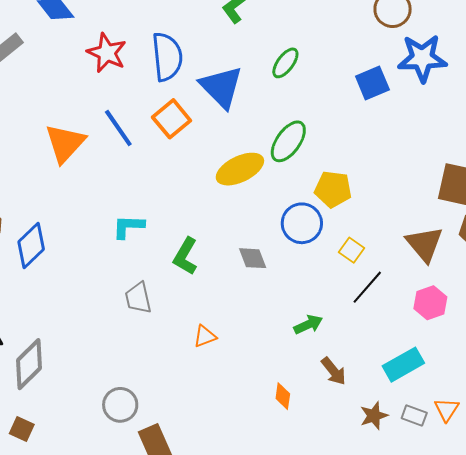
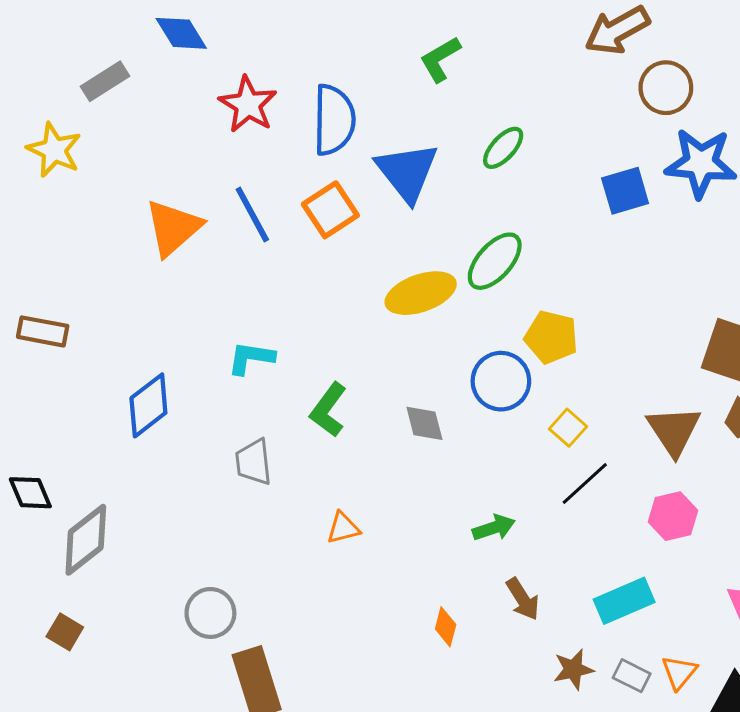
blue diamond: (31, 246) -> (148, 405), moved

